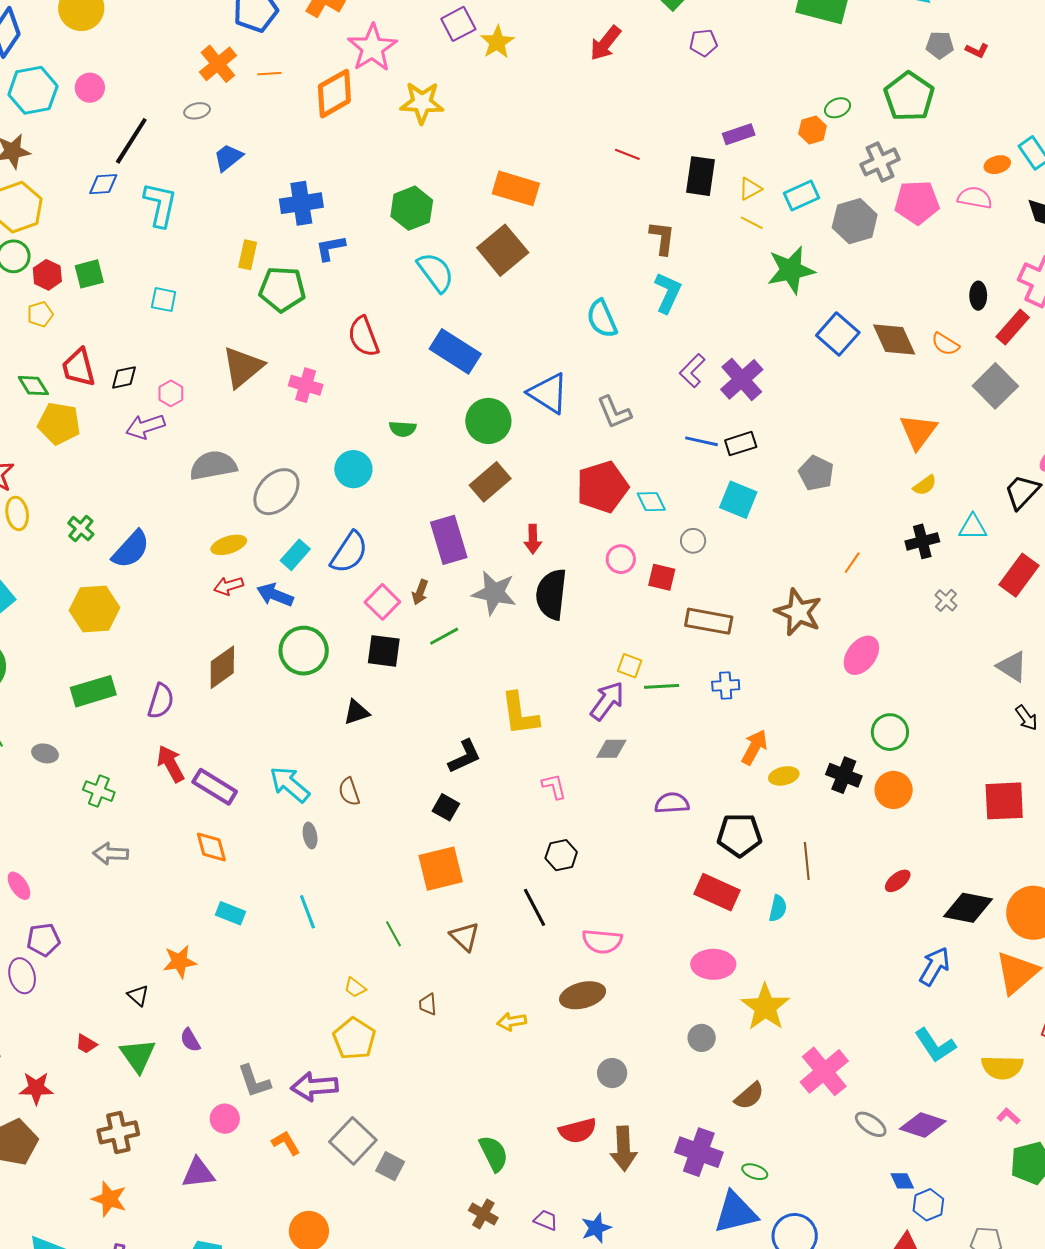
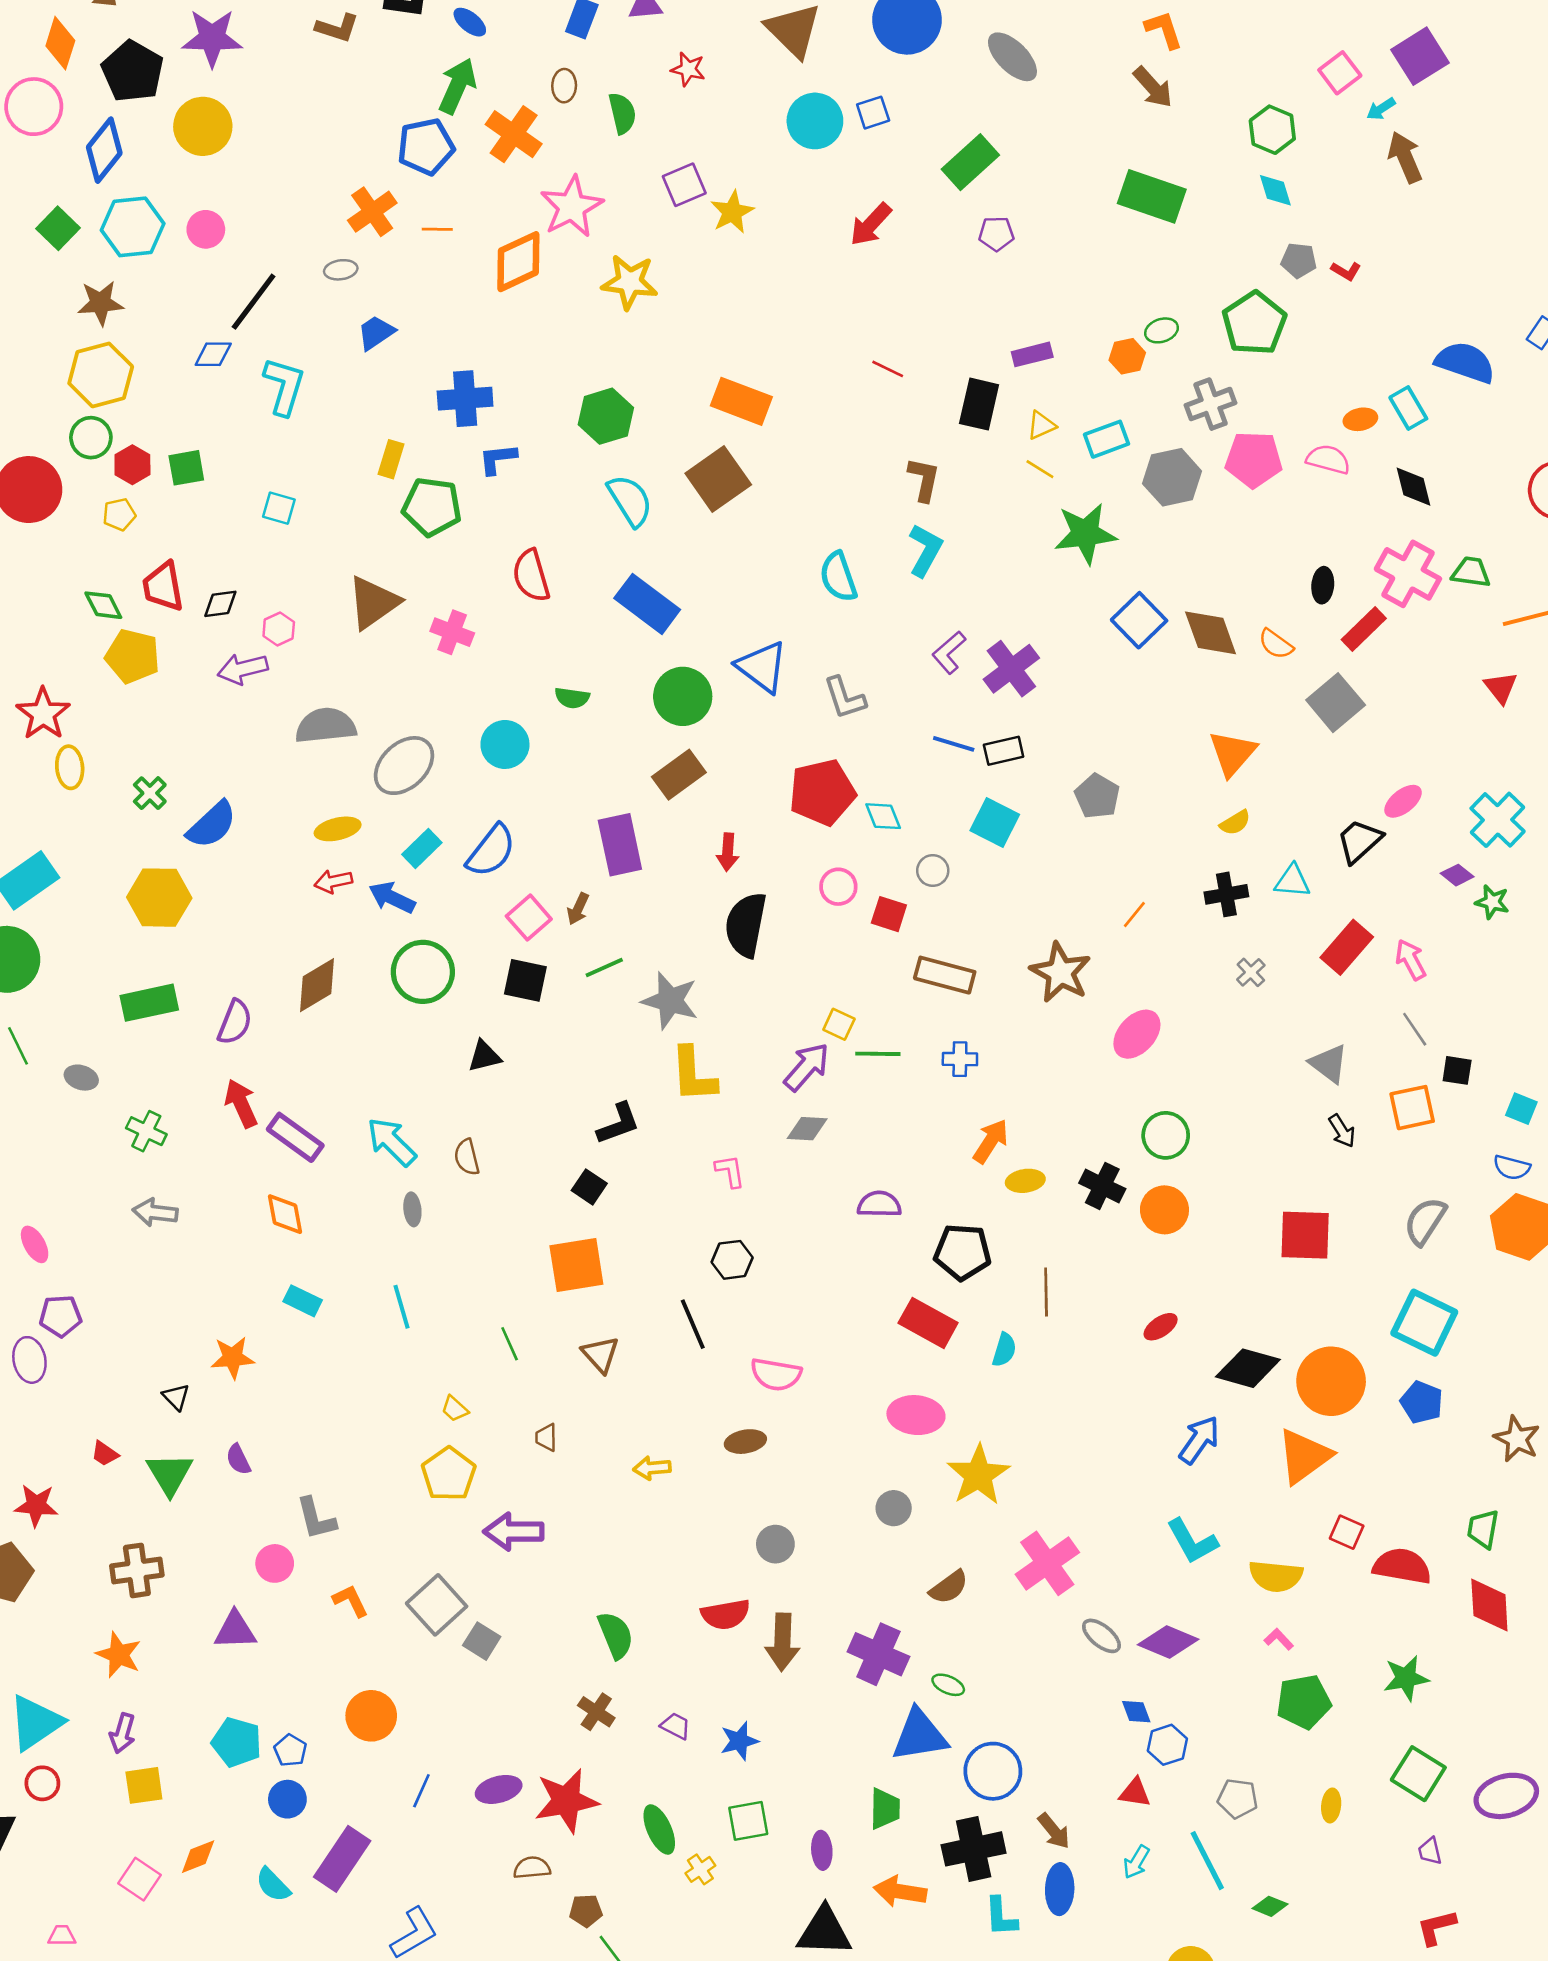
gray star: (494, 593) -> (670, 1001), moved
brown ellipse: (583, 995) -> (745, 1442), size x0.7
purple arrow: (314, 1087) -> (514, 1532), moved

